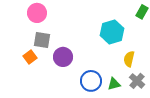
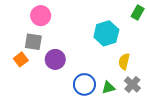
pink circle: (37, 13) -> (41, 16), moved

